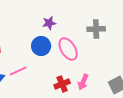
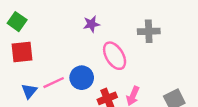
blue circle: (41, 46) -> (82, 78), moved

